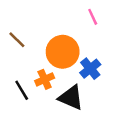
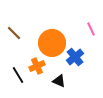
pink line: (93, 17) -> (91, 29), moved
black triangle: (71, 98) -> (59, 81), size x0.6

